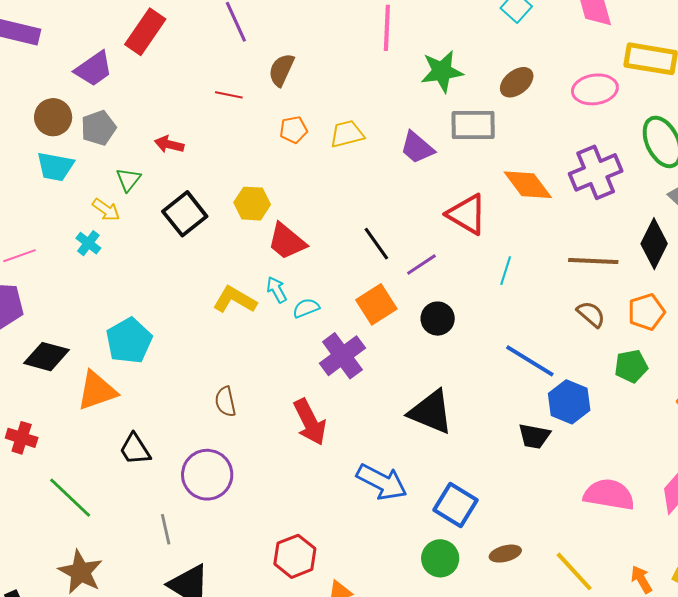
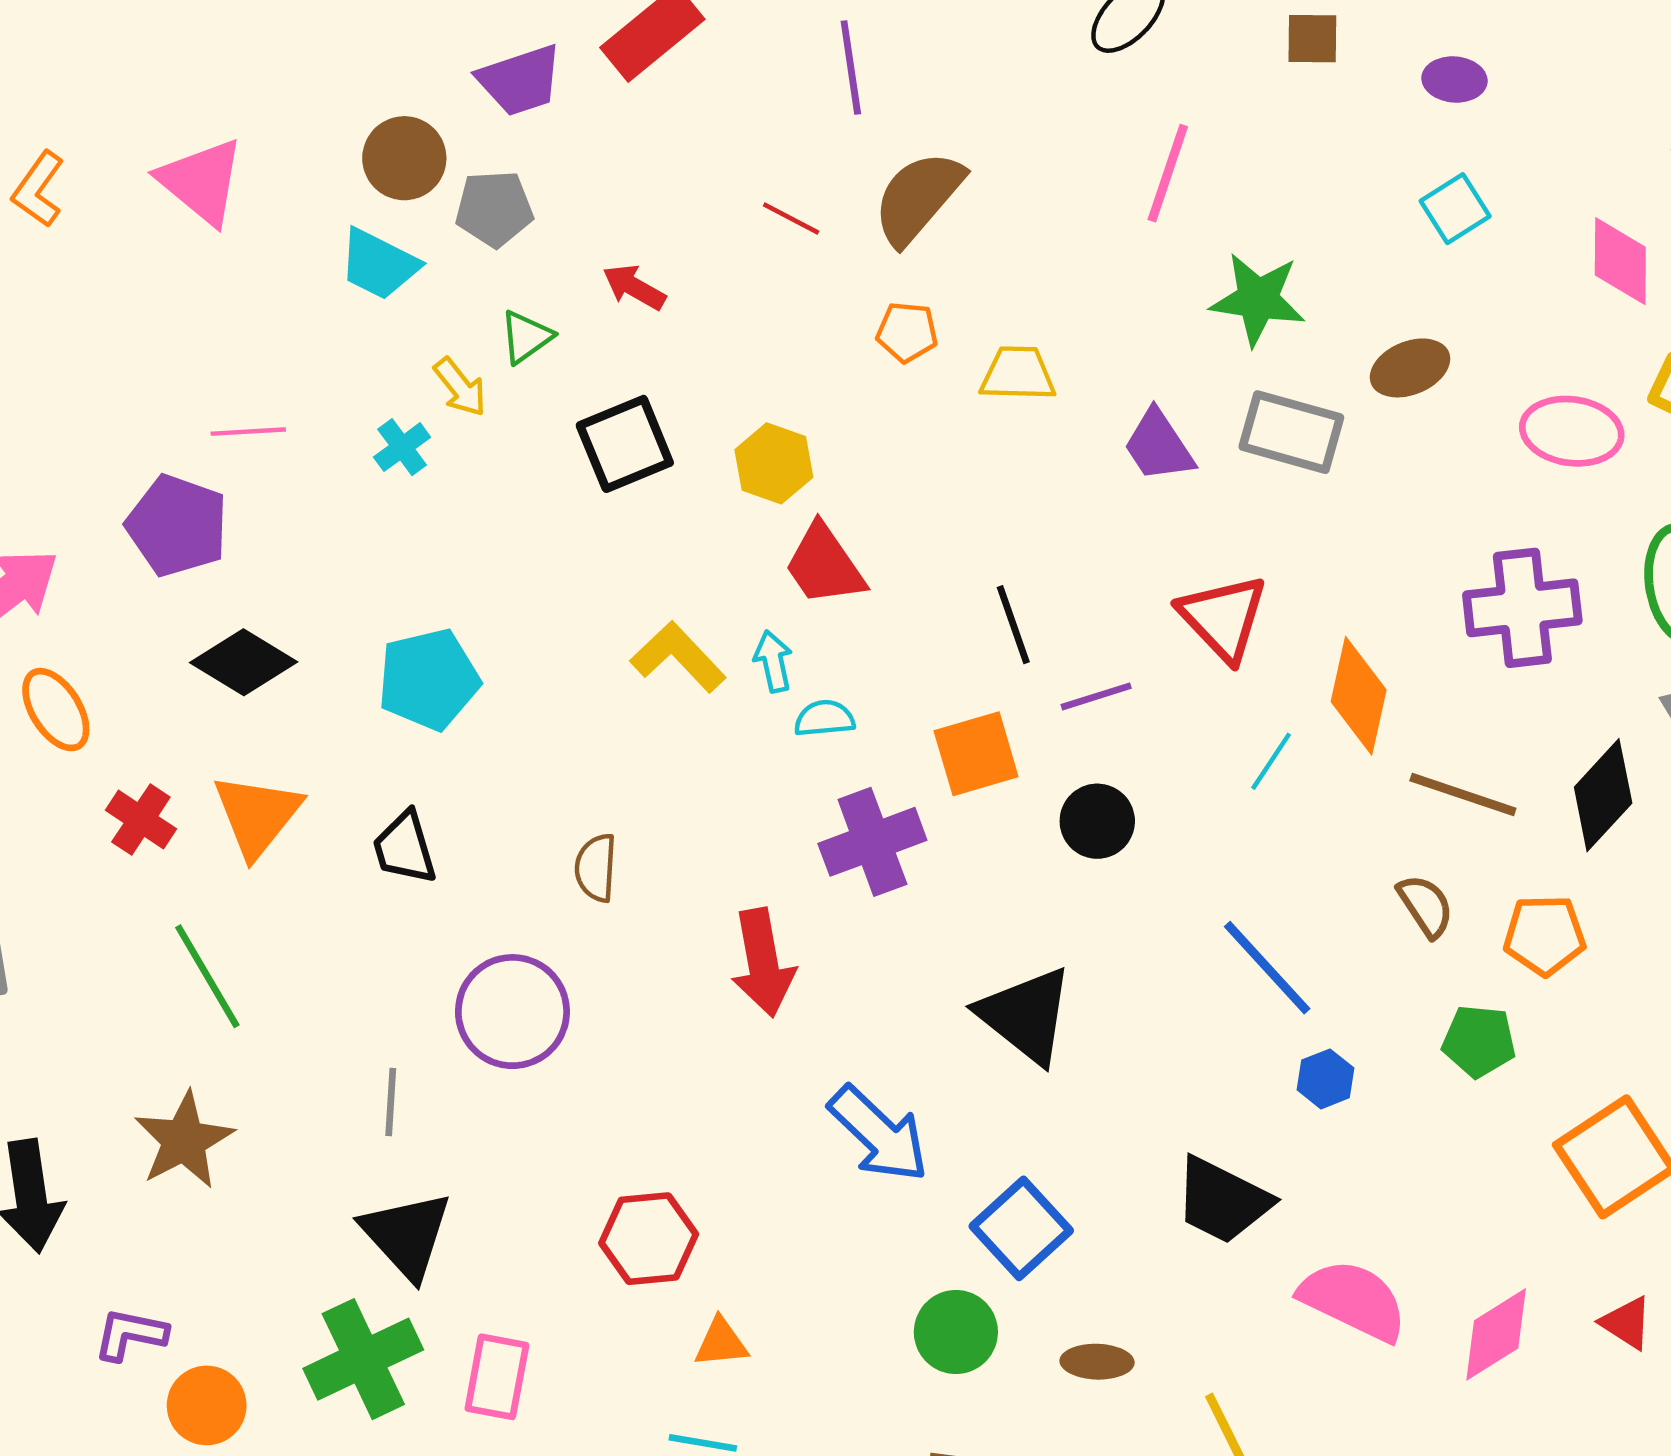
brown semicircle: (281, 70) -> (918, 198), size x1.4
orange diamond: (528, 185) -> (1359, 696), moved, turned 33
orange triangle: (97, 391) -> (257, 815), moved, turned -48
blue hexagon: (569, 402) -> (1325, 1079), size x0.6
black trapezoid: (534, 436) -> (1222, 1200), moved, size x1.4
black trapezoid: (135, 449) -> (405, 848), moved

